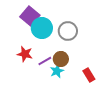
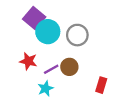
cyan star: (57, 71) -> (45, 88), moved
red rectangle: (89, 75) -> (101, 85), turned 48

